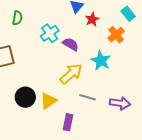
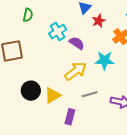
cyan star: (101, 61) -> (104, 60), turned -30
gray line: (87, 97) -> (90, 94), turned -35

